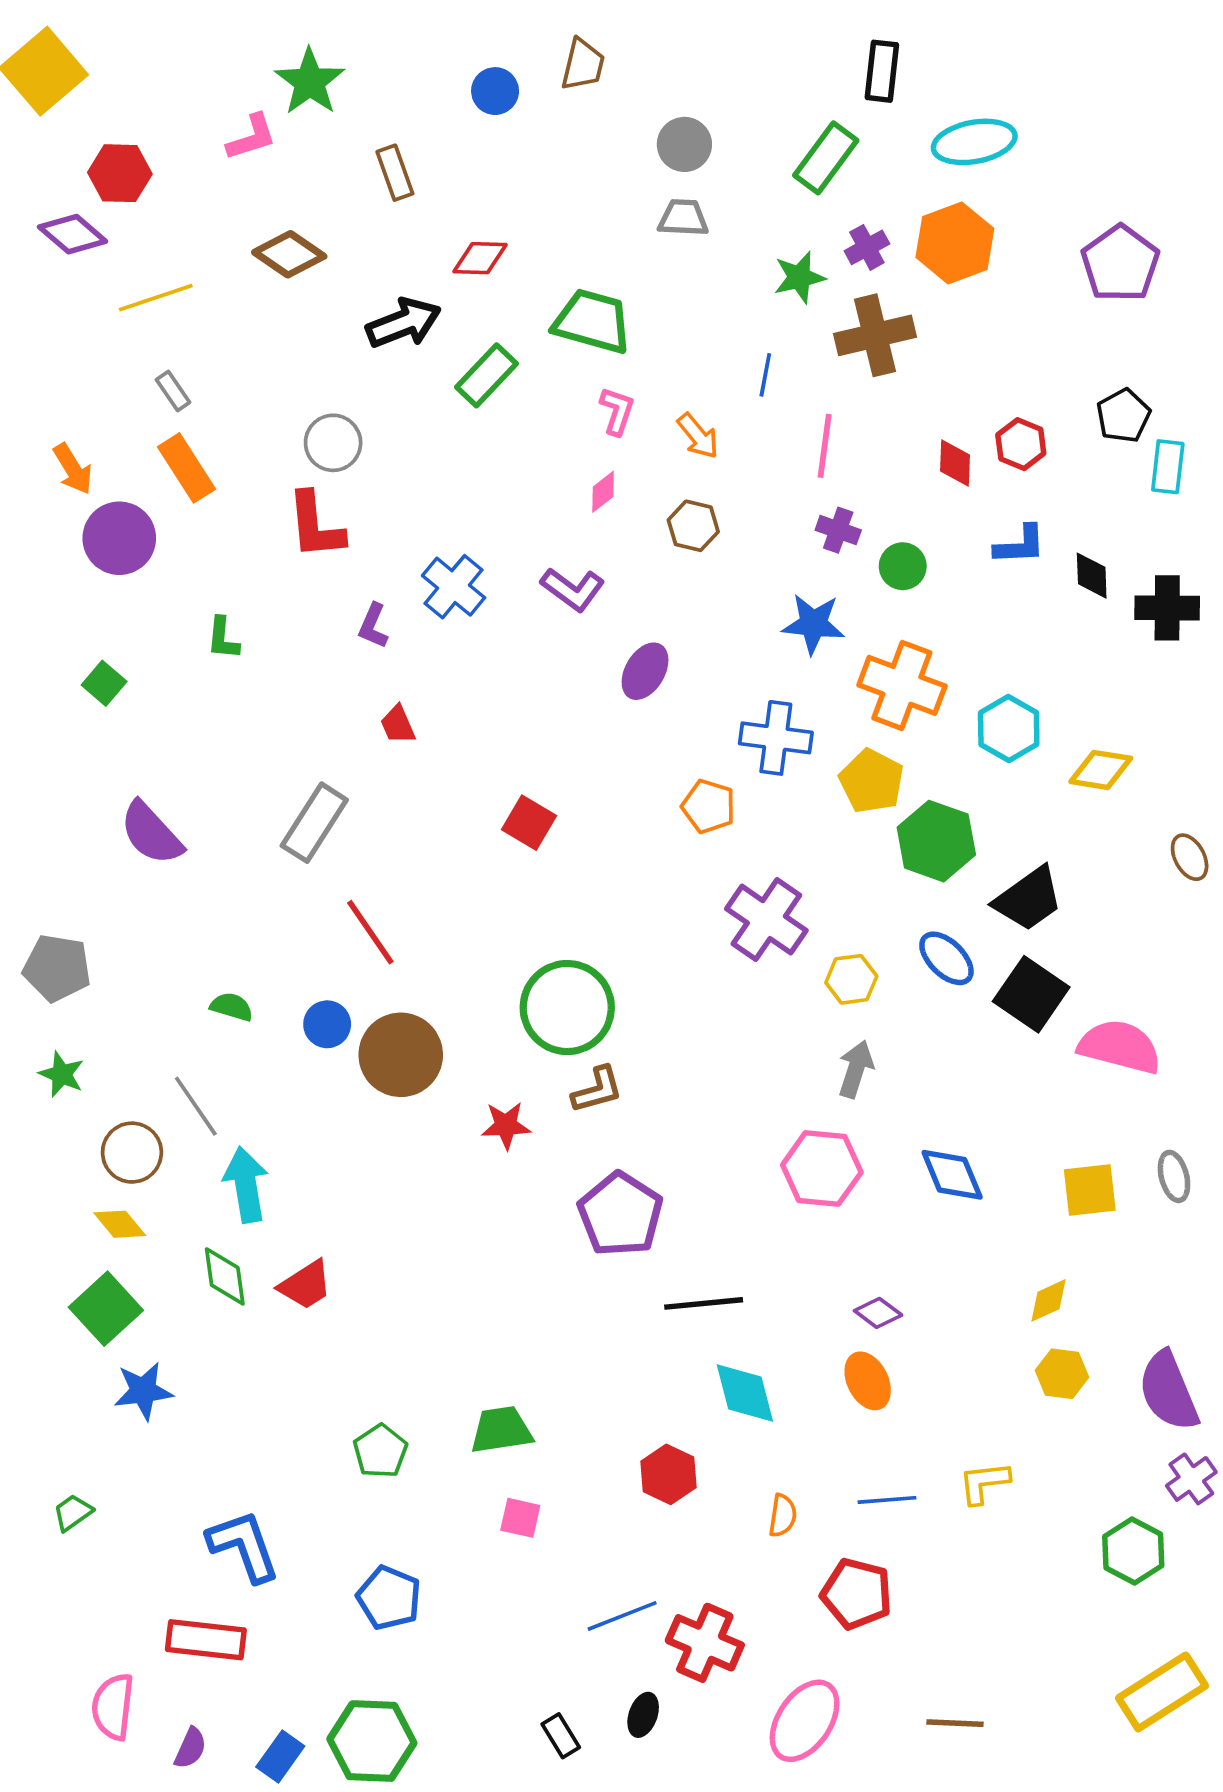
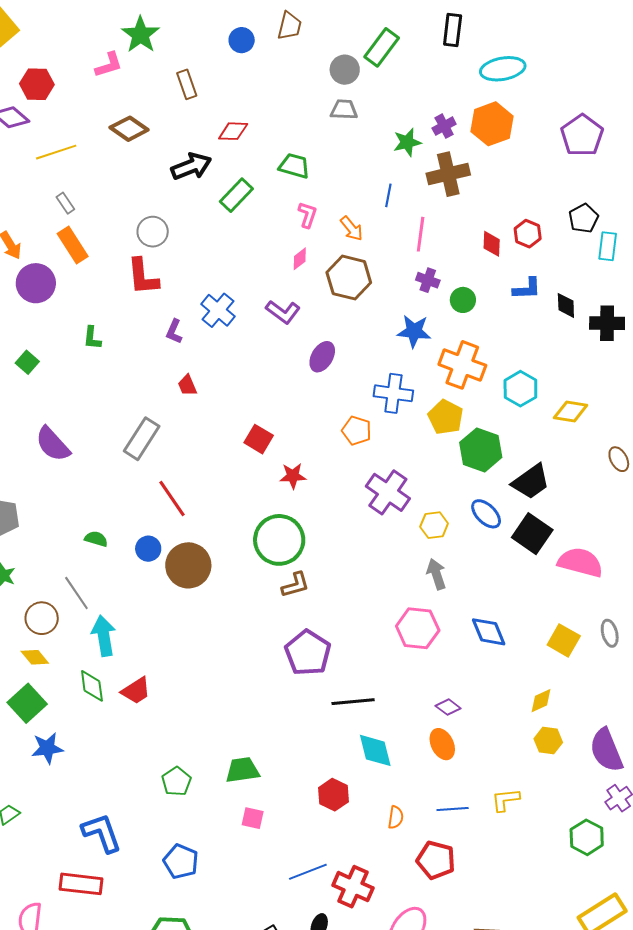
green rectangle: (826, 158) -> (382, 47), moved
green trapezoid: (592, 321) -> (294, 166), size x0.7
brown hexagon: (693, 526) -> (349, 278), size x1.6
gray arrow: (856, 1069) -> (436, 574), turned -36
red star: (506, 1125) -> (293, 476), moved
yellow square: (1090, 1190) -> (564, 640), turned 36

